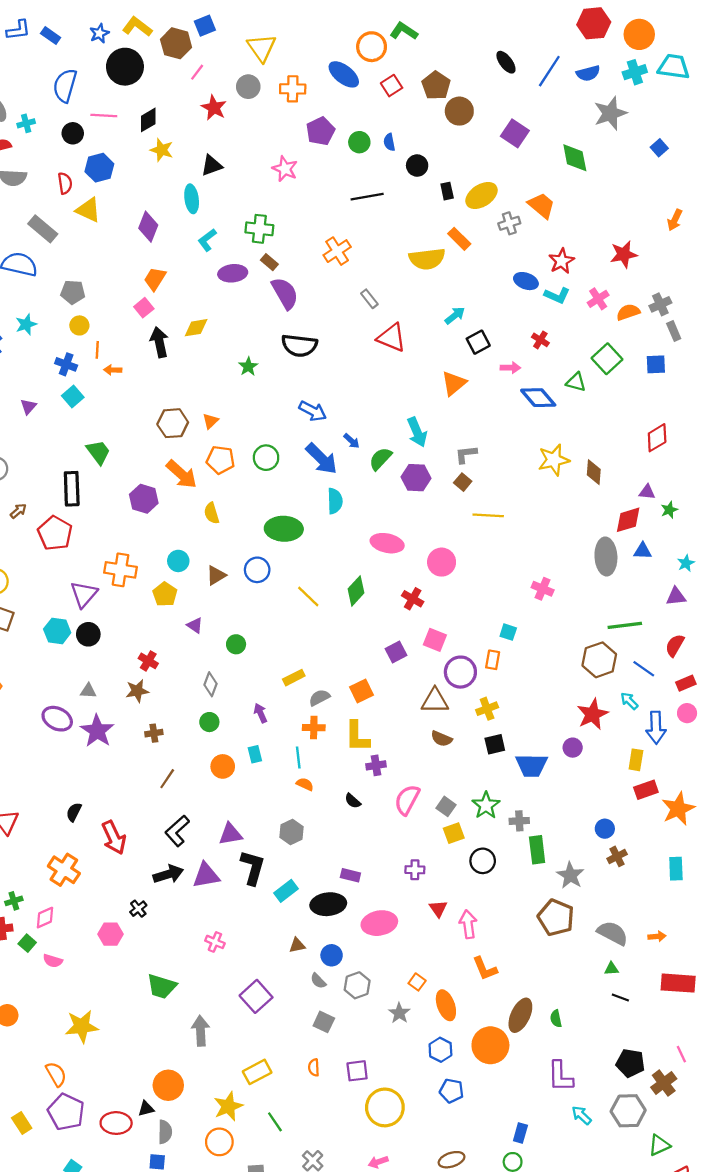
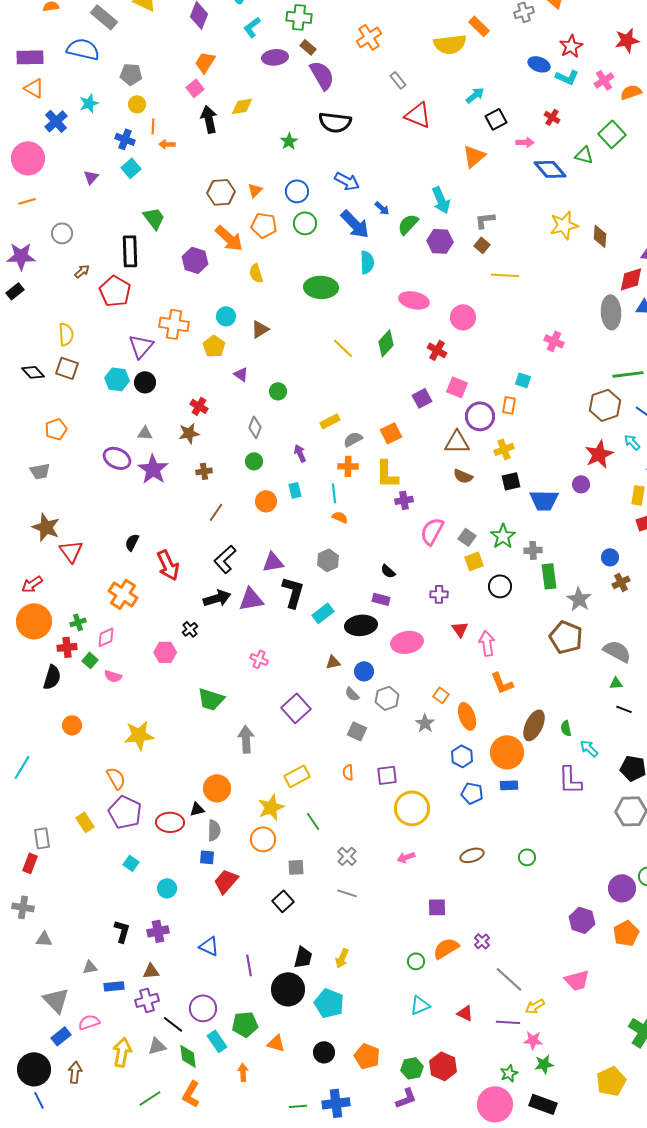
blue circle: (257, 570) -> (297, 191), moved
black semicircle: (353, 801) -> (388, 571), moved
cyan arrow: (581, 1115) -> (589, 748), moved
blue rectangle: (520, 1133) -> (509, 785), moved, turned 72

